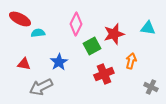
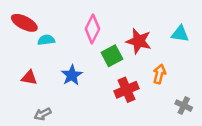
red star: (114, 34) -> (139, 41), turned 30
gray arrow: (41, 87) -> (43, 114), moved, size x0.6

